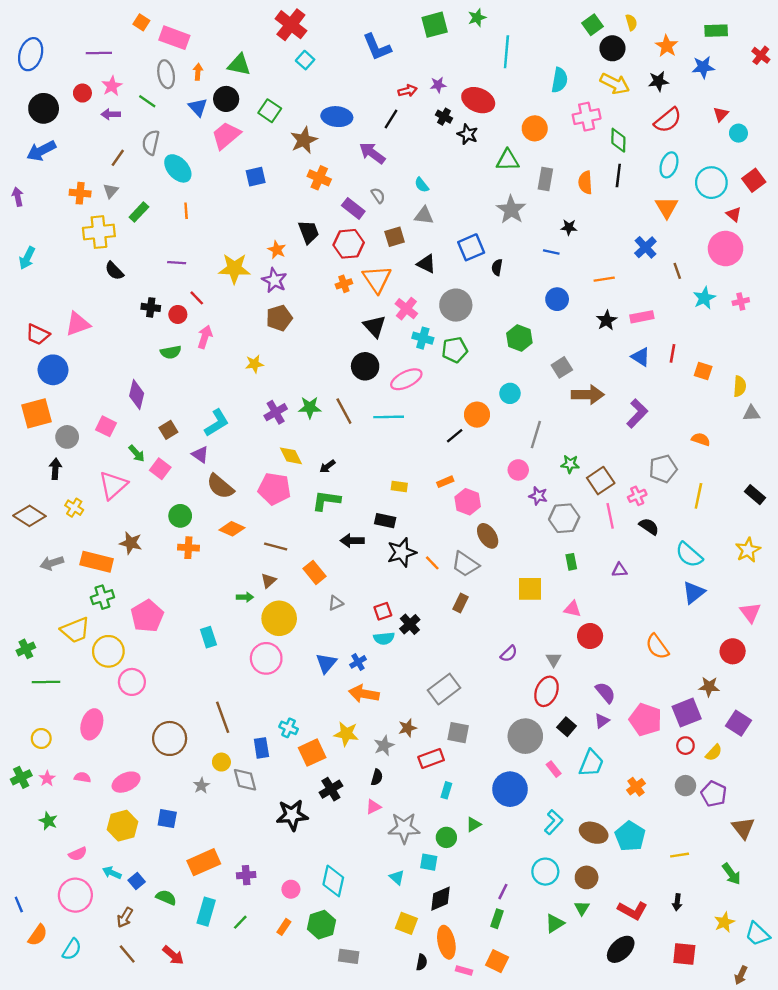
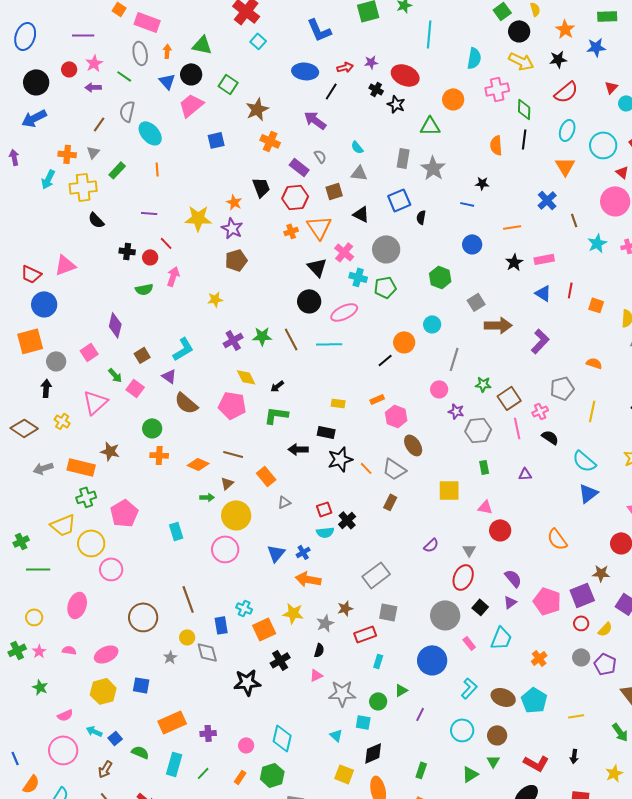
blue ellipse: (337, 117) -> (305, 71), moved
gray rectangle: (545, 179) -> (403, 158), moved
cyan arrow: (27, 258) -> (48, 179), moved
pink square: (106, 426) -> (89, 352), turned 30
orange diamond: (232, 529) -> (198, 464), moved
purple line: (503, 892) -> (420, 714), moved

